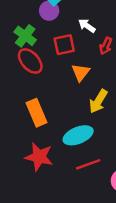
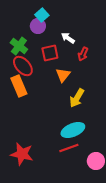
orange rectangle: (37, 113) -> (19, 86), moved
cyan ellipse: (78, 135) -> (73, 130), moved
red star: (39, 157) -> (22, 154), moved

